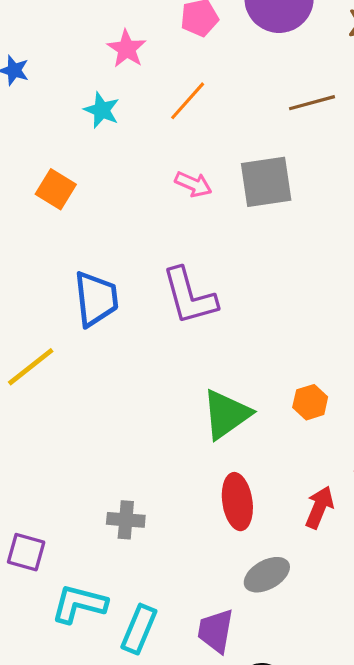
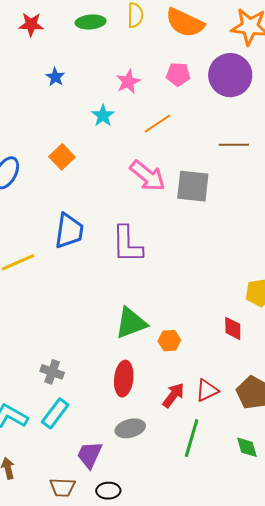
pink arrow: (193, 184) -> (148, 176), size x1.6
orange hexagon: (310, 402) -> (169, 341), moved
cyan rectangle: (139, 629) -> (55, 413), moved

